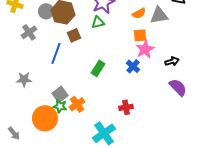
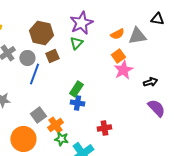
gray circle: (46, 11) -> (27, 58), moved
green triangle: (98, 22) -> (76, 43), turned -32
orange square: (140, 35) -> (118, 56), turned -32
blue cross: (133, 66) -> (77, 103), moved, turned -32
green star: (60, 106) -> (61, 139), moved

